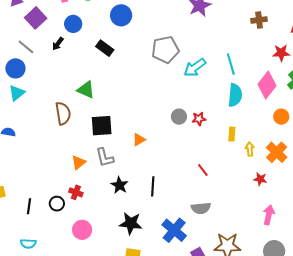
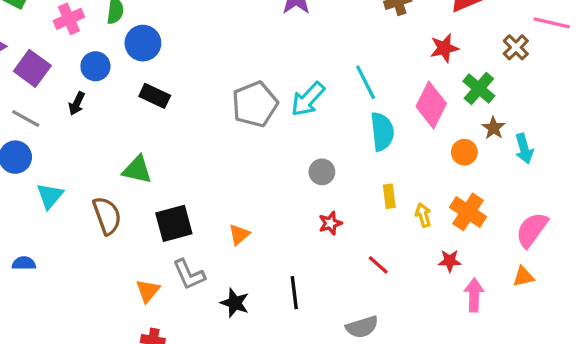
blue circle: (121, 15) -> (143, 43), moved
gray pentagon: (165, 50) -> (255, 104), moved
cyan triangle: (17, 93) -> (50, 196), moved
gray circle: (179, 117) -> (322, 172), moved
red star: (199, 119) -> (330, 223), moved
red line: (203, 170) -> (378, 265), moved
black star: (120, 185) -> (235, 303), moved
black line: (153, 186) -> (294, 293), moved
pink arrow: (269, 215) -> (474, 295), moved

